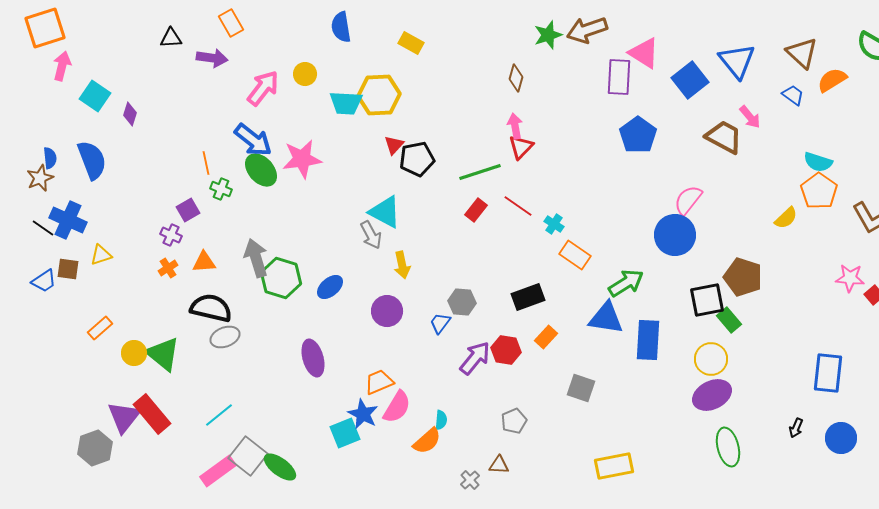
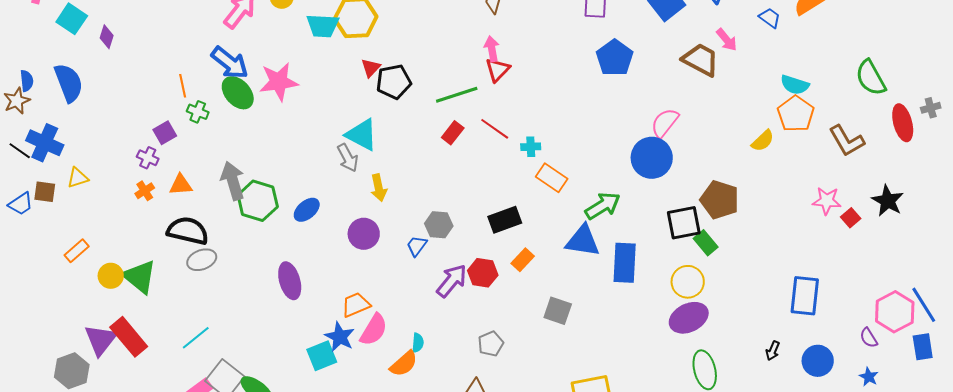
cyan cross: (554, 224) -> (531, 147), turned -36

